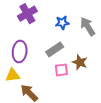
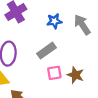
brown star: (80, 62) -> (76, 75), moved

